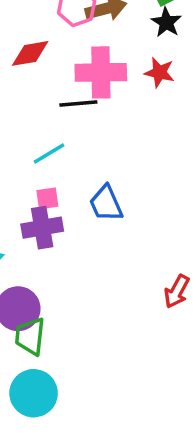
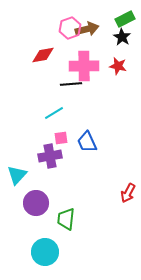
pink square: (47, 198) -> (61, 138), moved
green trapezoid: (30, 336) -> (66, 219), moved

